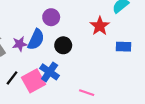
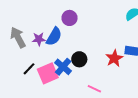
red star: (100, 26) -> (114, 58), moved
black circle: (63, 45) -> (79, 59), moved

